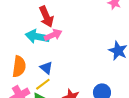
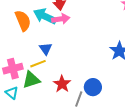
orange semicircle: (19, 66) -> (23, 21), moved, turned -45

